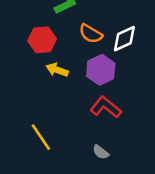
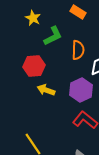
orange semicircle: (91, 34) -> (78, 50), moved, turned -120

